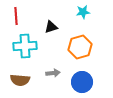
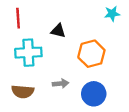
cyan star: (83, 12) -> (112, 14), moved
black triangle: (51, 27) -> (58, 31), turned 32

